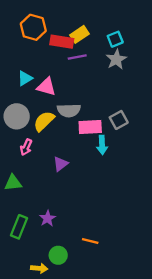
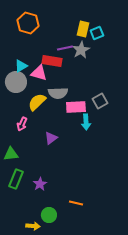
yellow rectangle: (80, 34) -> (83, 29), moved, turned -42
red rectangle: (62, 42) -> (52, 61), moved
gray star: (116, 59) -> (81, 50), moved
gray circle: (17, 116) -> (16, 82), moved
green rectangle: (19, 227) -> (16, 179), moved

